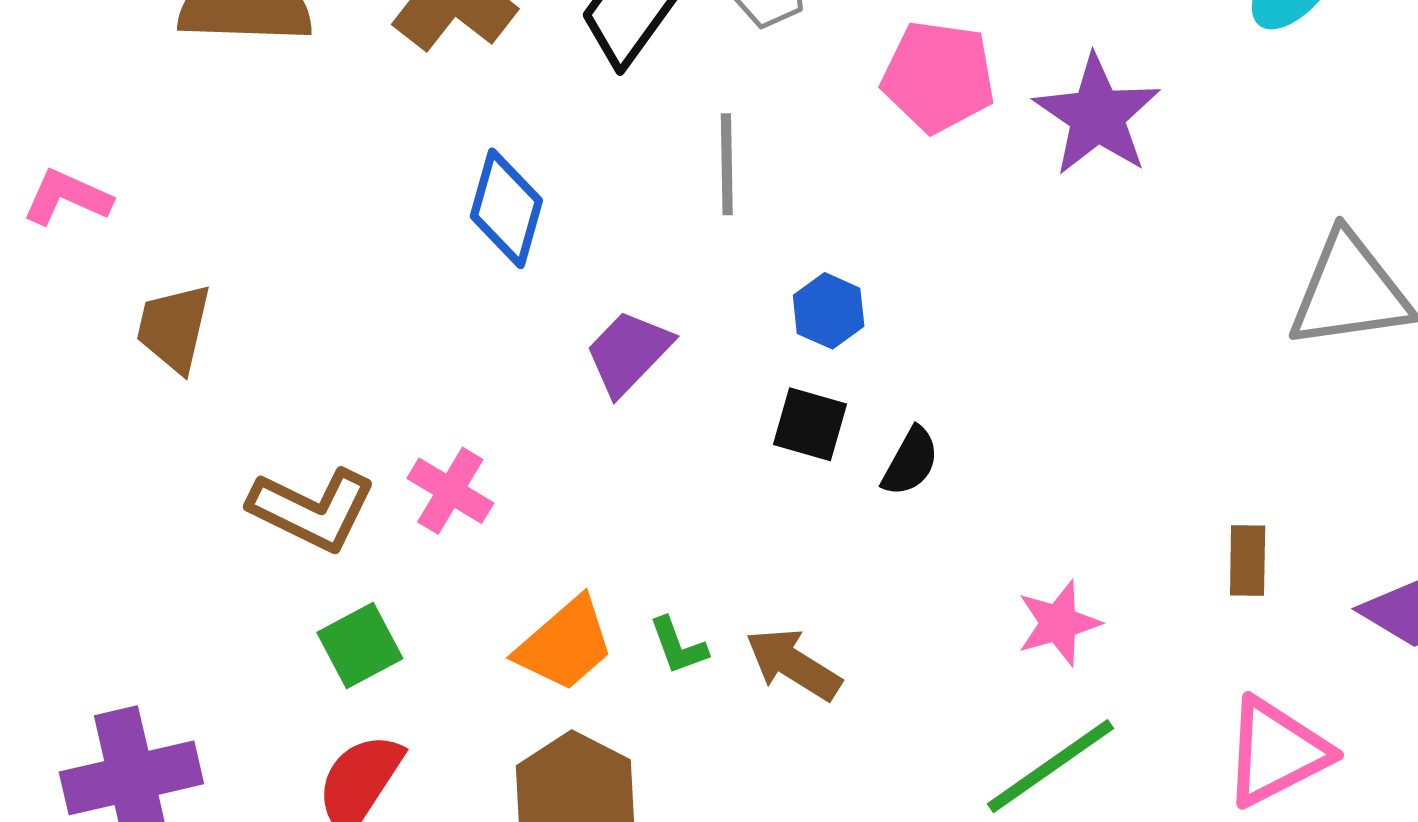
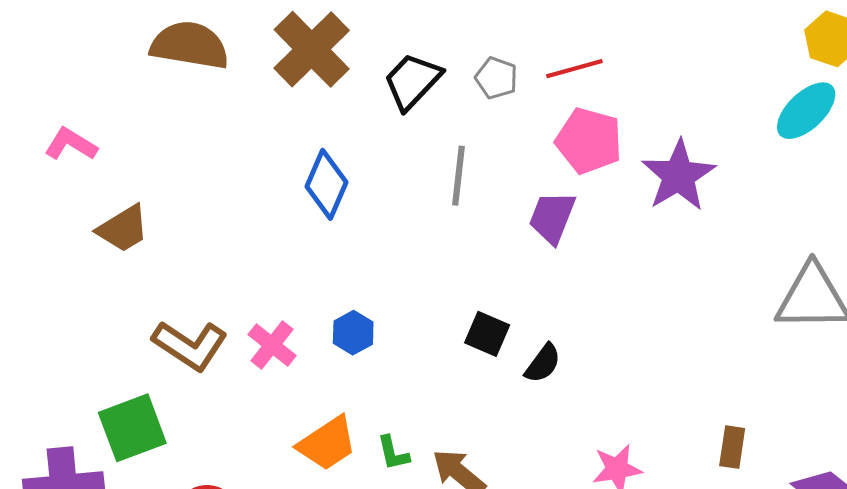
blue hexagon: (829, 311) -> (353, 333), moved
brown trapezoid: (174, 328) -> (123, 229), turned -142
purple trapezoid: (628, 353) -> (552, 217), moved, turned -30
green square: (360, 646) -> (132, 428), moved, size x1.4

